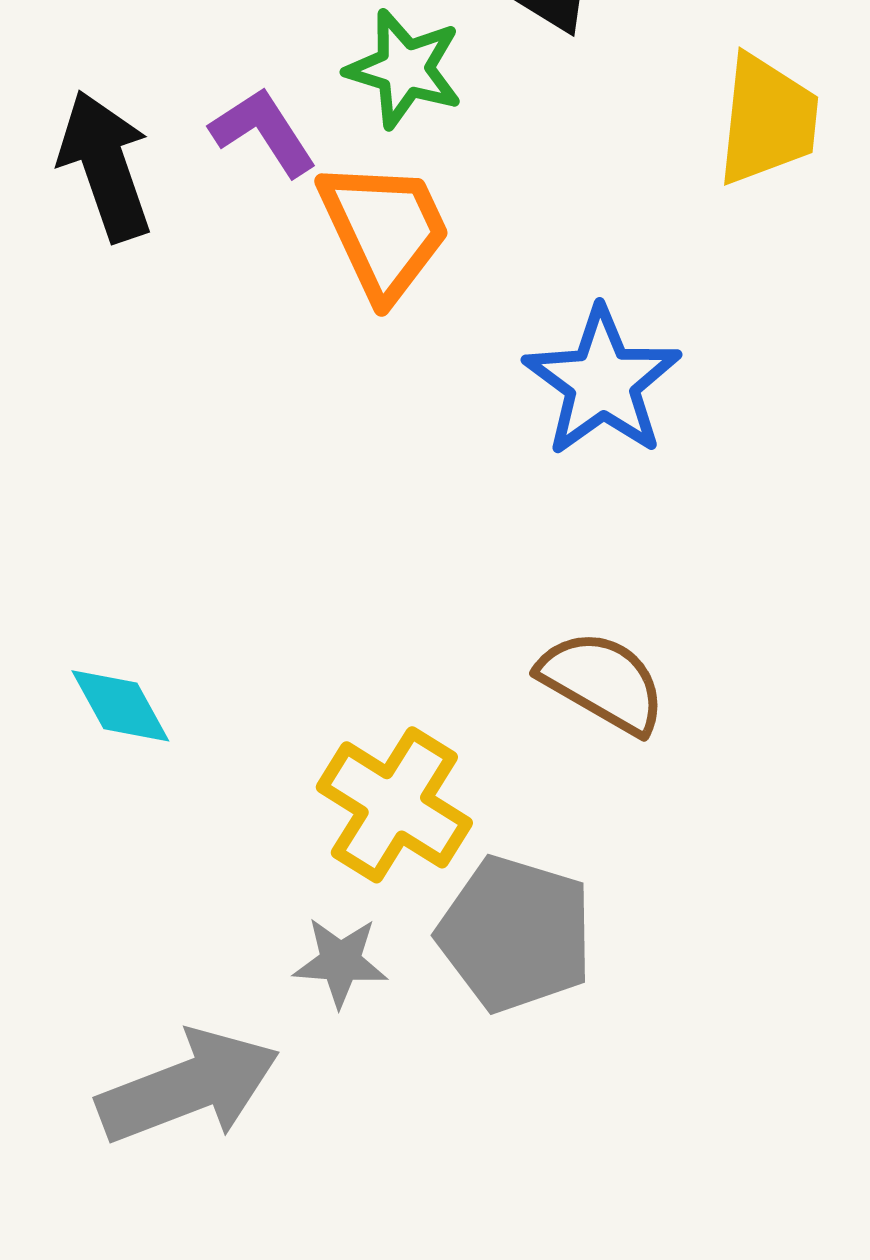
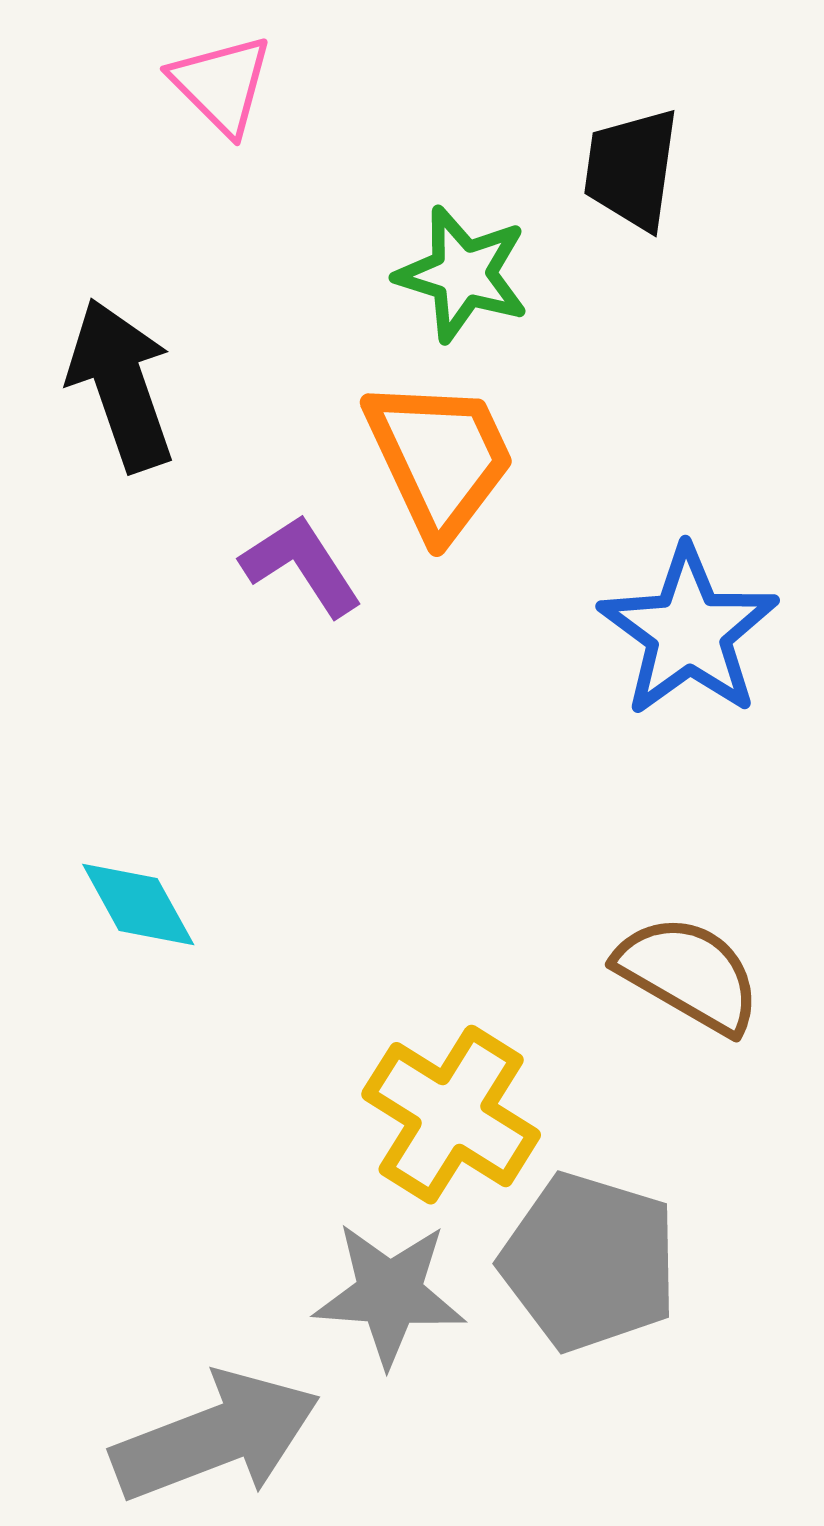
purple L-shape: (263, 132) -> (301, 565), moved
cyan diamond: (120, 706) -> (138, 904), moved
gray star: (340, 962) -> (389, 1294), size x1.4

